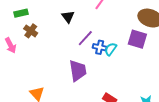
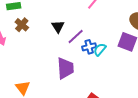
black triangle: (68, 17) -> (58, 27), moved
blue cross: (100, 47) -> (89, 47), turned -32

